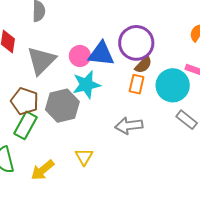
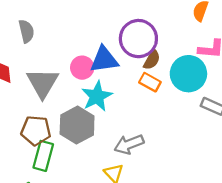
orange rectangle: (137, 84) -> (150, 82), turned -60
gray arrow: (129, 126) -> (129, 144), moved

